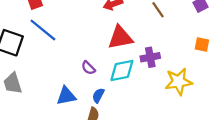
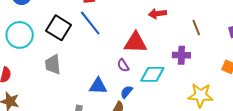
red triangle: (120, 37) -> (135, 43), moved
purple cross: (150, 57) -> (181, 55), moved

